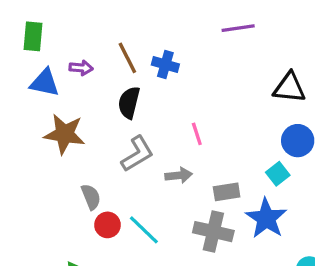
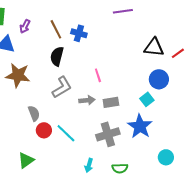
purple arrow: (81, 68) -> (25, 26), moved, turned 112
gray rectangle: (227, 192) -> (111, 102), moved
gray cross: (213, 232) -> (108, 134), turned -30

